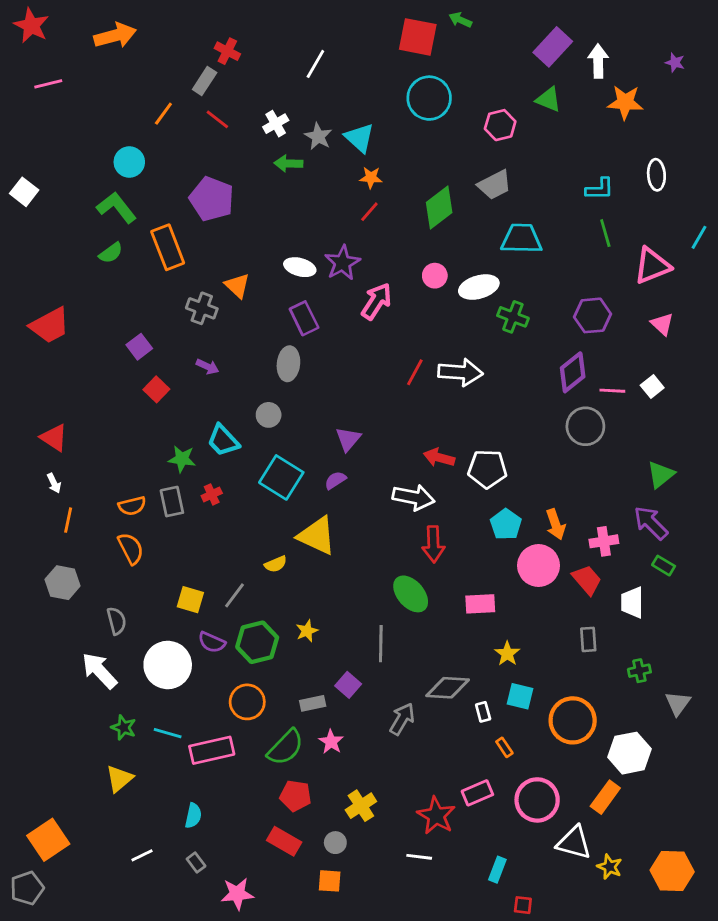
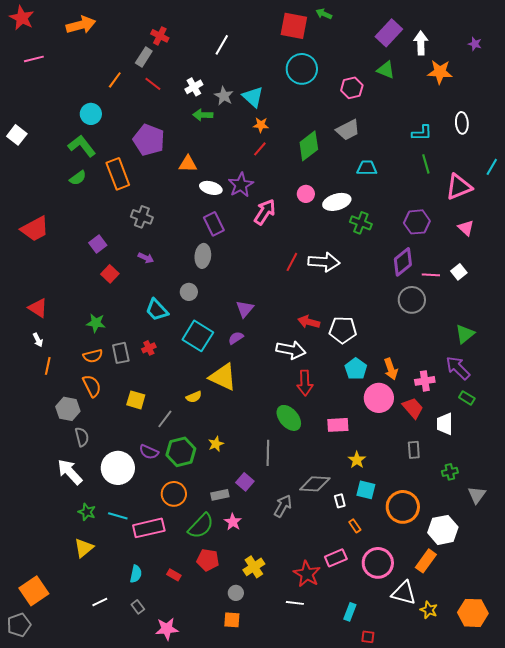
cyan trapezoid: (521, 239) -> (367, 168), size x0.7
orange triangle: (237, 286) -> (188, 164), moved, turned -42
green star: (182, 459) -> (96, 323), moved
gray hexagon: (63, 583) -> (68, 409), moved
yellow square: (190, 600) -> (136, 400), moved
red rectangle: (284, 841) -> (174, 575), moved, size x0.6

